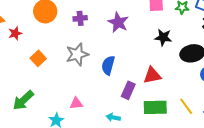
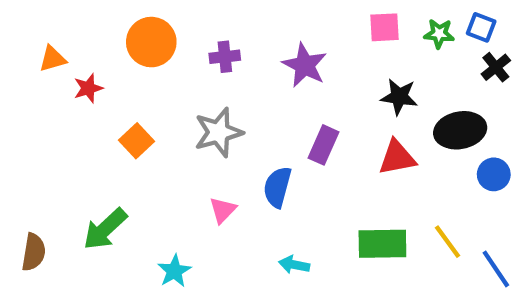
blue semicircle: (108, 65) -> (277, 187), moved
red triangle: (152, 75) -> (397, 158), moved
purple rectangle: (128, 90) -> (324, 145), moved
pink triangle: (76, 103) -> (223, 210), moved, turned -40

